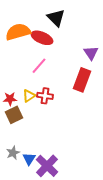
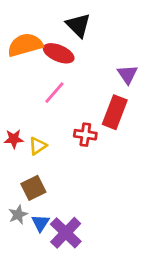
yellow triangle: (29, 96) -> (38, 146), moved
red cross: (45, 96) -> (85, 135), moved
brown square: (14, 115) -> (33, 188), moved

